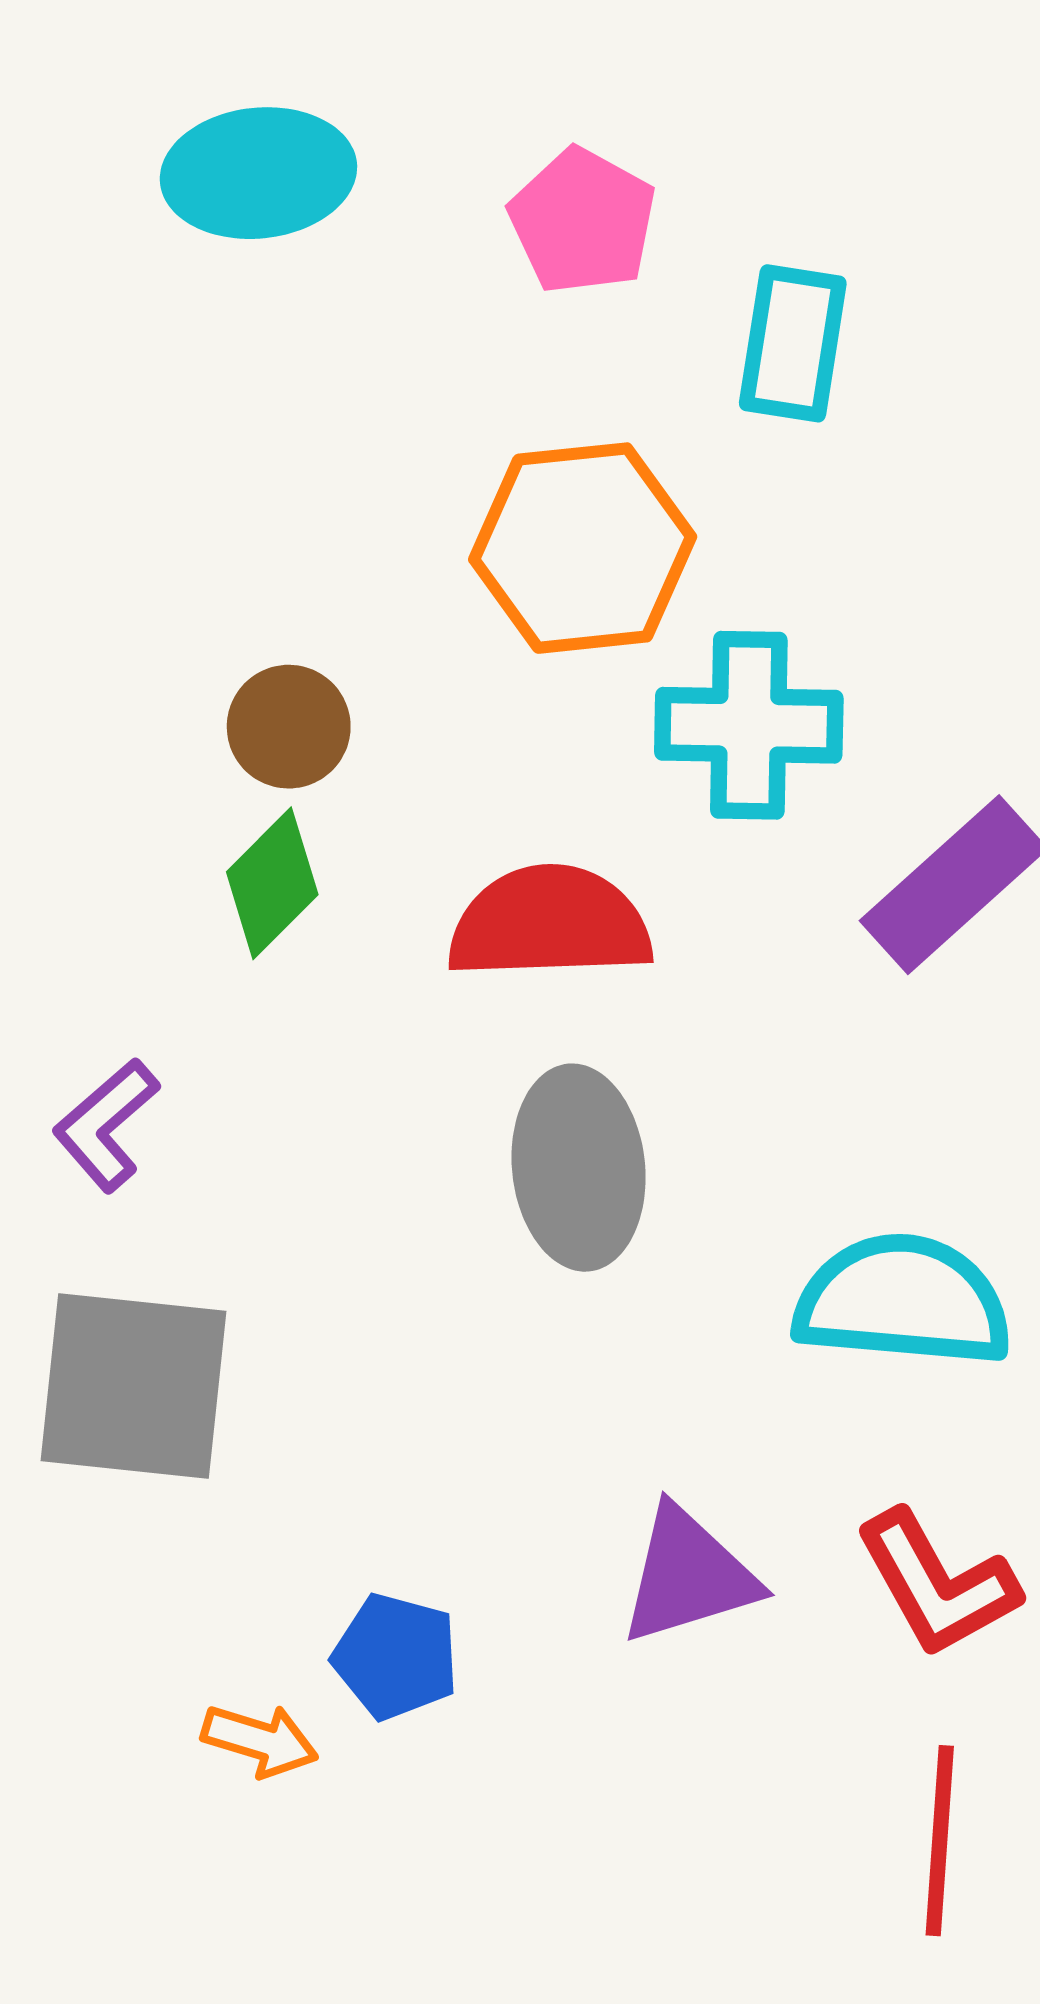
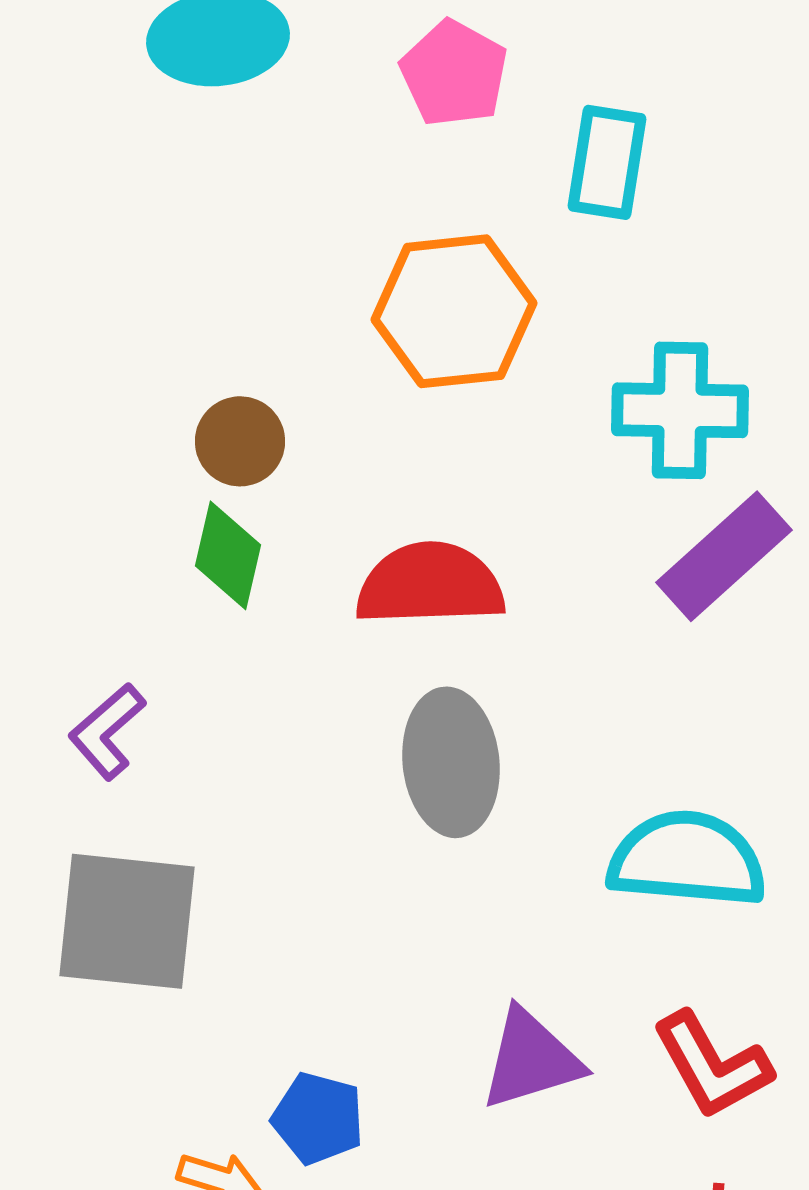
cyan cross: (749, 725) -> (680, 410), moved
green diamond: (272, 883) -> (228, 555), turned -32

